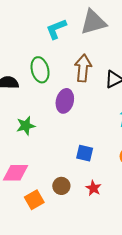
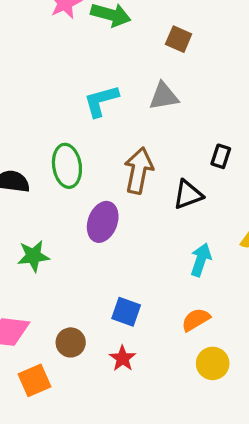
gray triangle: (93, 22) -> (164, 96), size x0.7
brown circle: (61, 186) -> (71, 342), moved
red star: (93, 188) -> (123, 358), moved

